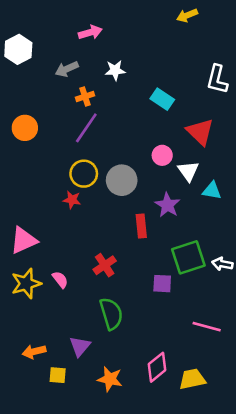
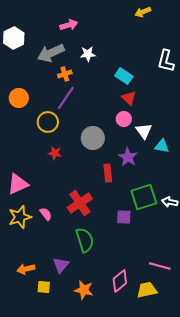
gray arrow: (67, 69) -> (51, 53), size x1.5
red triangle: (200, 132) -> (129, 98), moved, size x0.7
yellow circle: (84, 174) -> (48, 122), moved
red cross: (105, 265) -> (80, 203), size x1.4
pink line: (207, 327) -> (160, 266), moved

